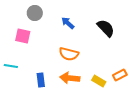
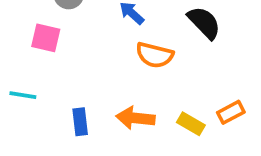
orange semicircle: (69, 54) -> (155, 55), moved

